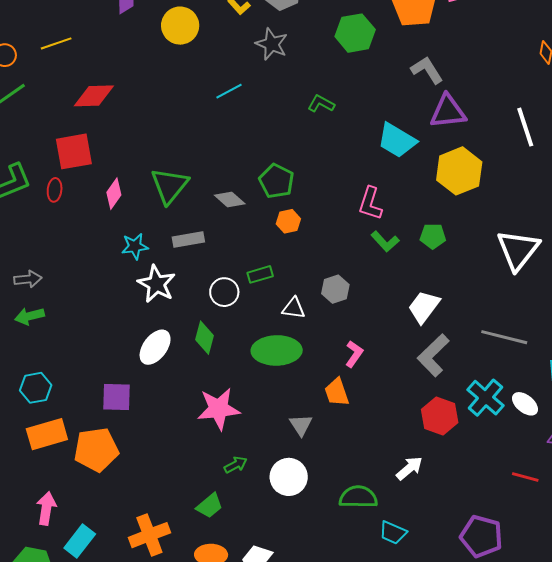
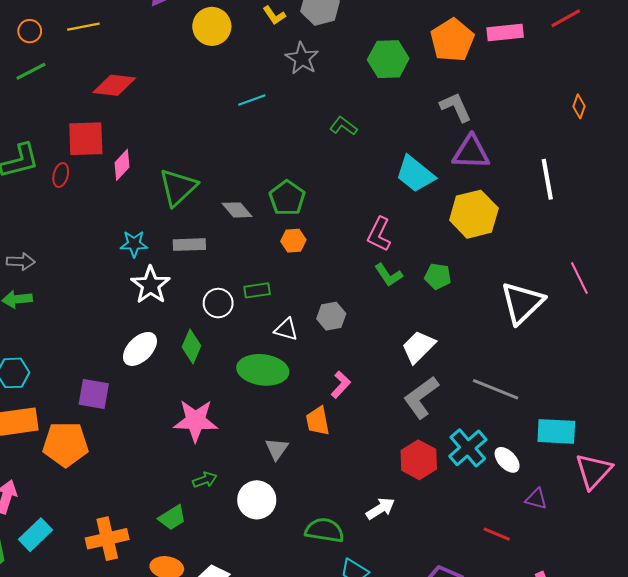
pink diamond: (114, 194) -> (122, 165), moved

